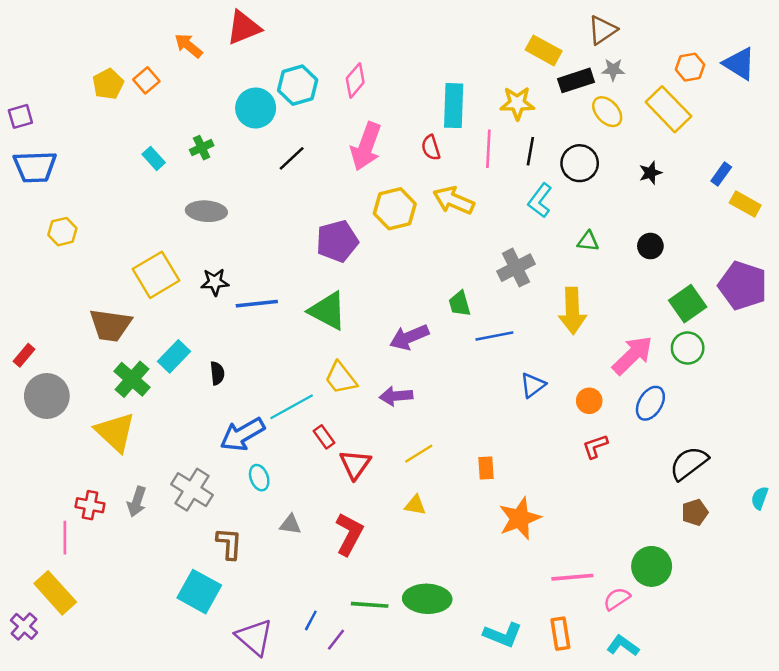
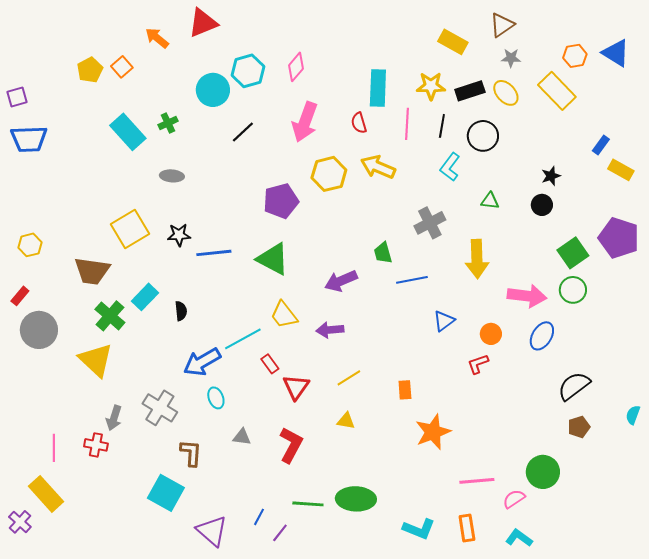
black rectangle: (576, 80) -> (470, 91), moved
cyan rectangle: (154, 158) -> (128, 132), size x1.8
black star: (650, 173) -> (551, 176), moved
gray ellipse: (206, 211) -> (172, 176), size x0.7
yellow hexagon: (62, 232) -> (30, 245), moved
pink arrow: (632, 355) -> (527, 296), turned 51
red L-shape: (595, 446) -> (478, 364), moved
red cross: (90, 505) -> (96, 445), moved

